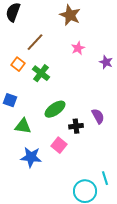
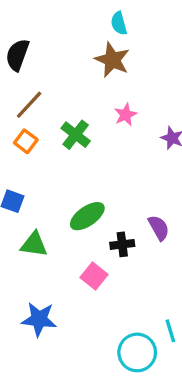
brown line: (35, 42) -> (29, 105), moved
green cross: (41, 73) -> (76, 135), moved
blue star: (31, 157) -> (39, 319), moved

